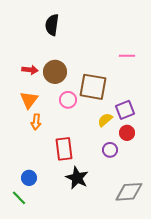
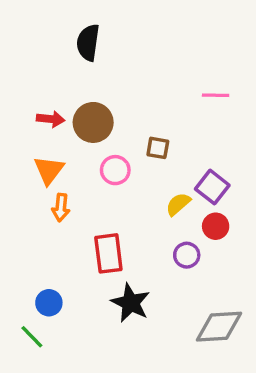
brown square: (93, 87) -> (158, 148), size x0.5
purple square: (125, 110) -> (212, 187), turned -30

